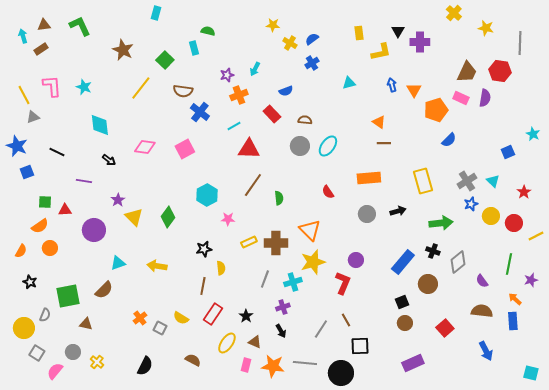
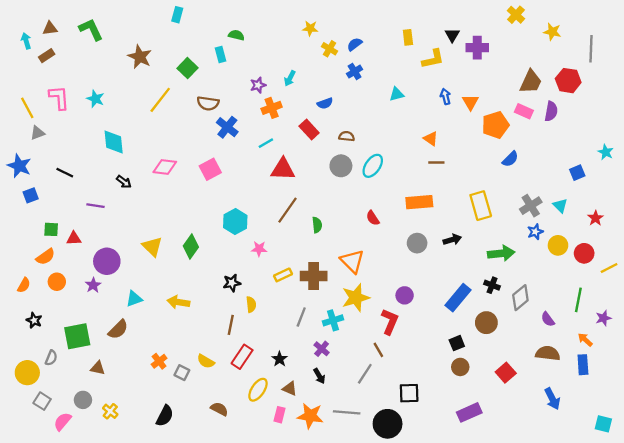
purple star: (118, 200) -> (93, 285), moved
purple cross: (283, 307) -> (322, 349), turned -32
brown line: (346, 320) -> (378, 350), moved

